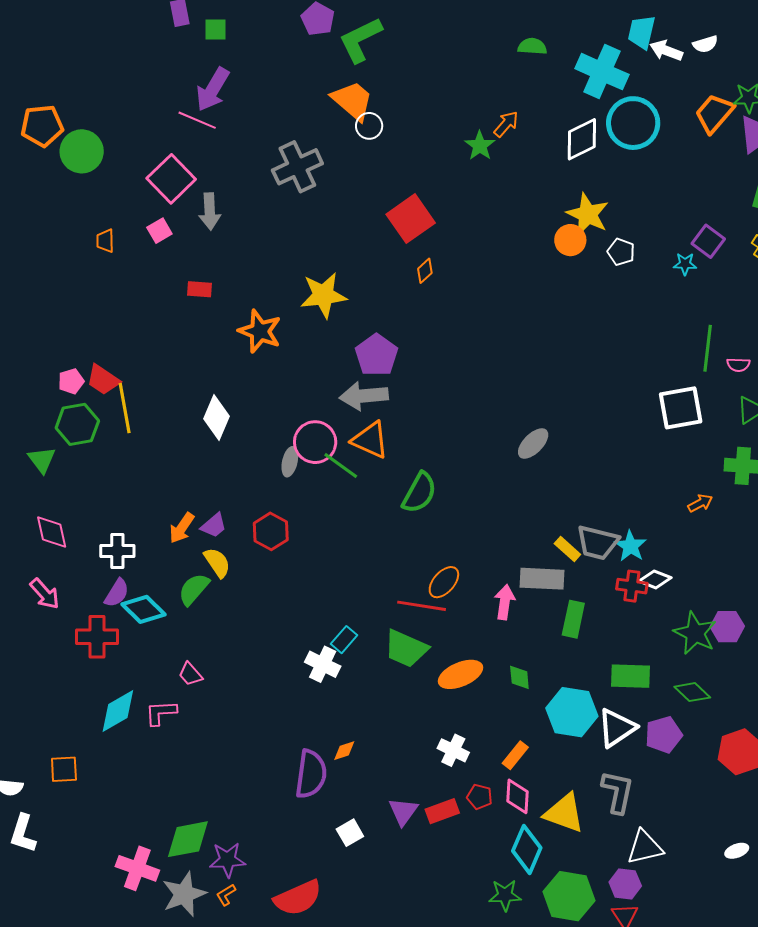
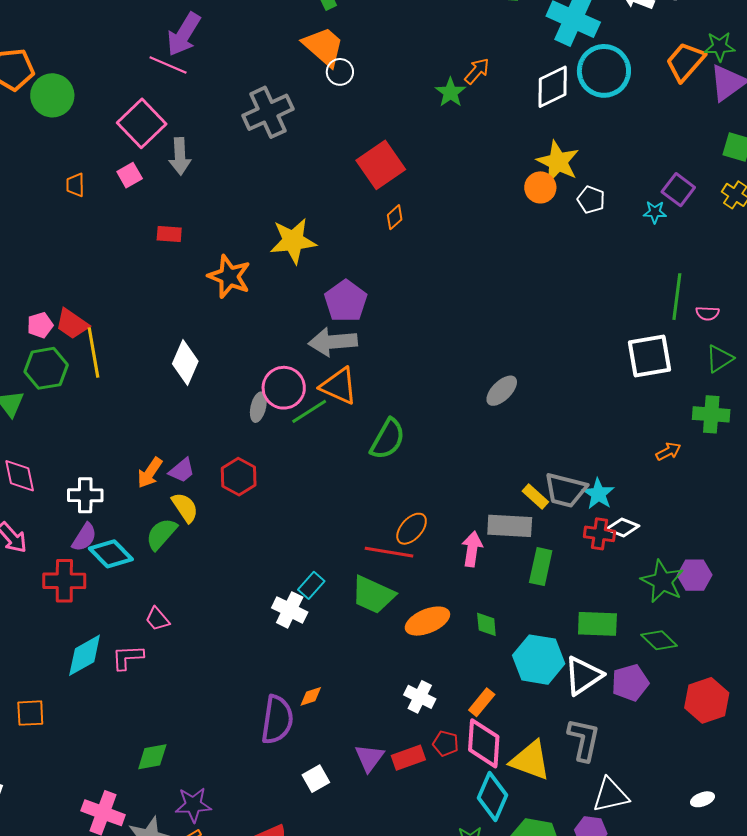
green line: (341, 465) -> (309, 411), turned -69
pink diamond: (518, 796) -> (484, 743), size x1.4
green diamond: (188, 839) -> (152, 757), moved, size x0.7

